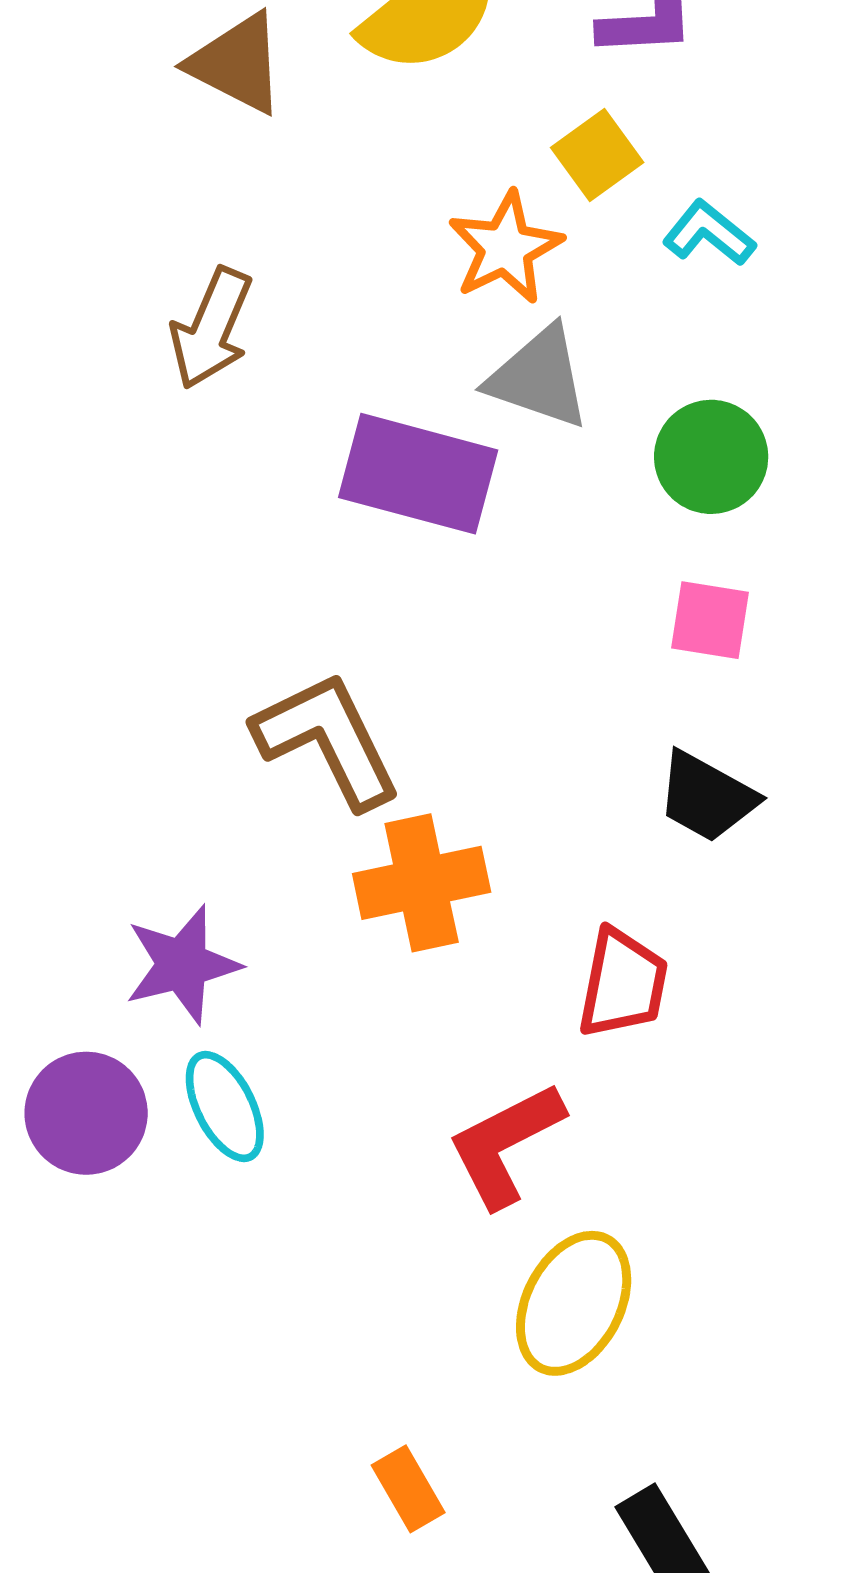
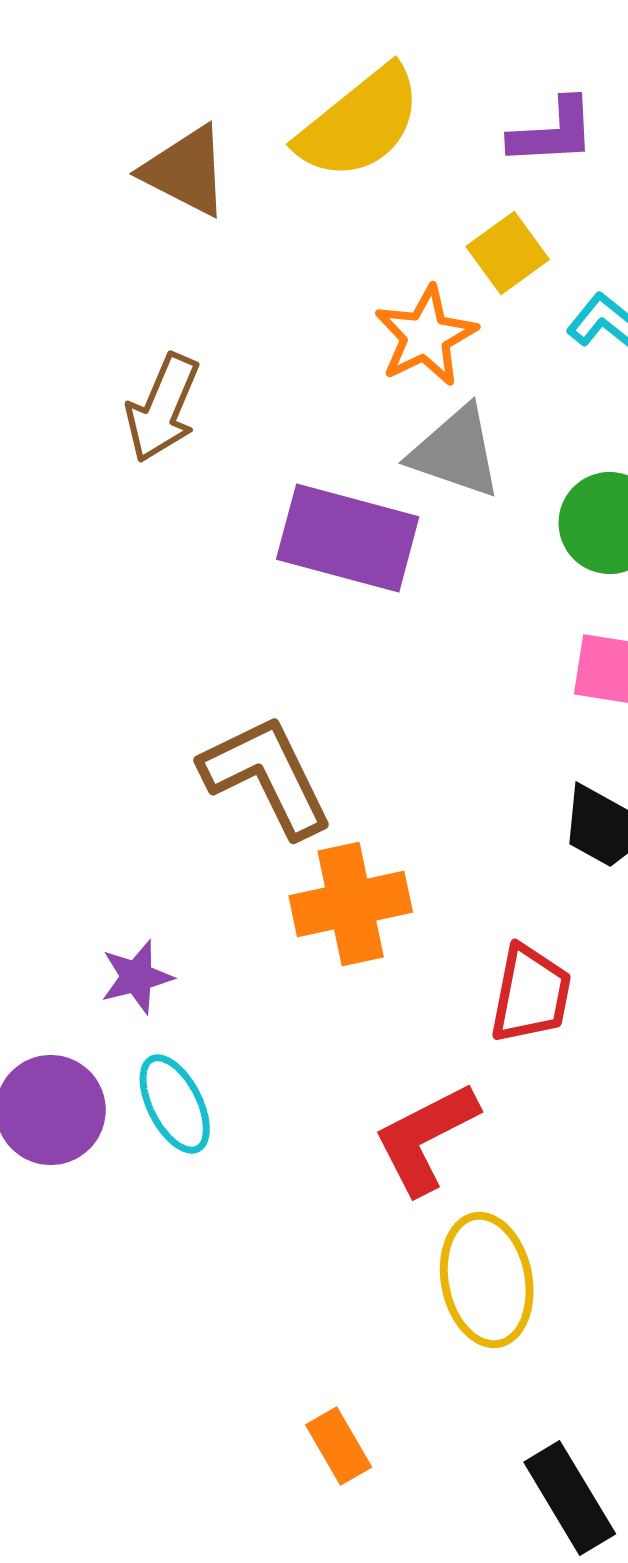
purple star: (182, 965) -> (137, 977), size x0.7
yellow ellipse: (574, 1303) -> (487, 1280), turned -38

